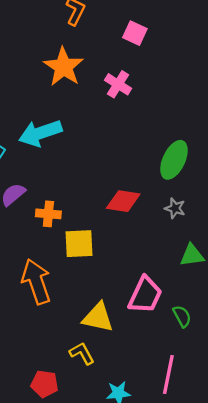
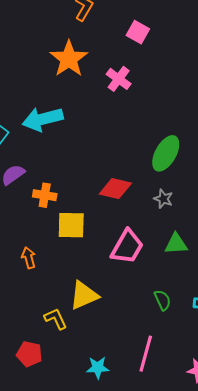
orange arrow: (36, 282) -> (29, 258), size x0.5
pink trapezoid: (145, 295) -> (127, 247), moved
yellow triangle: (98, 317) -> (84, 295), turned -40
yellow L-shape: (82, 353) -> (56, 319), moved

